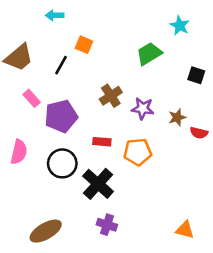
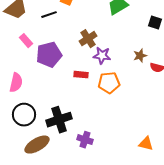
black line: (61, 65) -> (49, 15), turned 42
purple star: (143, 109) -> (102, 56), moved
black circle: (62, 163) -> (24, 115), moved
black cross: (98, 184) -> (59, 120), moved, turned 30

